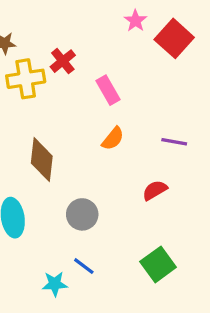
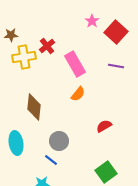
pink rectangle: (108, 90) -> (75, 64), size x1.4
purple line: (174, 142) -> (116, 66), moved
blue line: (84, 266) -> (51, 160), moved

